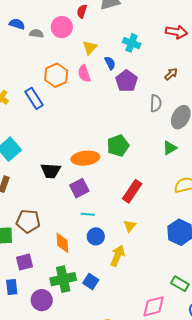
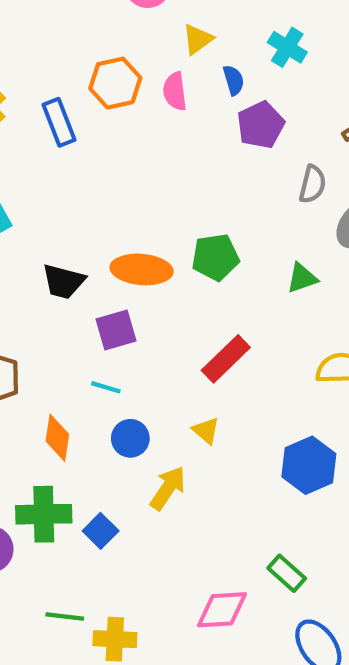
green triangle: (170, 148) -> (302, 278), moved
cyan line: (88, 214) -> (106, 387), moved
yellow triangle: (130, 226) -> (206, 430), turned -40

